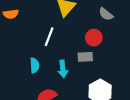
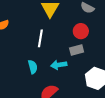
cyan arrow: (63, 69) -> (59, 65), turned 98

